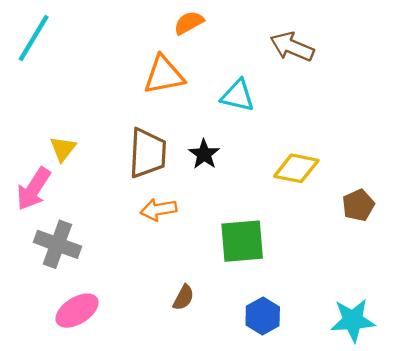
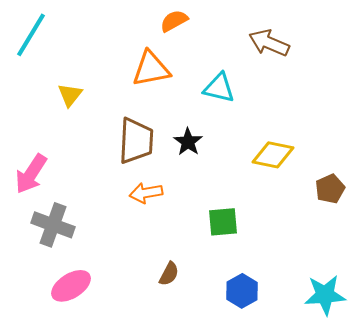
yellow triangle: (63, 149) -> (70, 95), moved
green square: (242, 241) -> (223, 222), size x0.7

